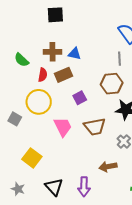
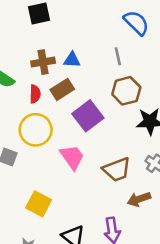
gray line: (120, 59) -> (118, 56), moved
purple square: (80, 98) -> (88, 116), size x1.6
brown trapezoid: (95, 127) -> (117, 170), moved

